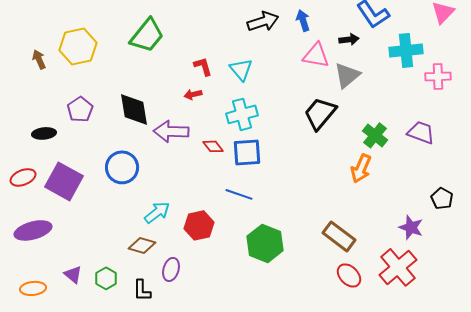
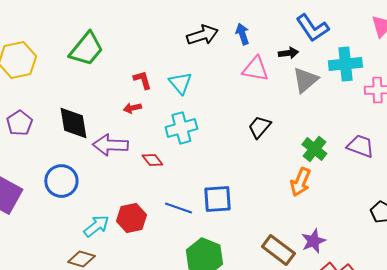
gray triangle: (347, 75) -> (305, 80), moved
black trapezoid: (320, 113) -> (259, 127), size x0.7
blue square: (247, 152) -> (217, 199), moved
red hexagon: (199, 225) -> (131, 218), moved
purple star: (411, 227) -> (313, 241), moved, turned 30

